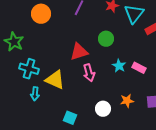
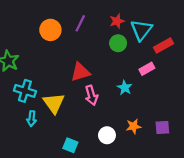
orange circle: (41, 14) -> (50, 30), moved
green circle: (106, 39) -> (118, 43), moved
pink rectangle: (139, 68) -> (147, 69), moved, turned -56
yellow triangle: (55, 80) -> (54, 103), turned 30

